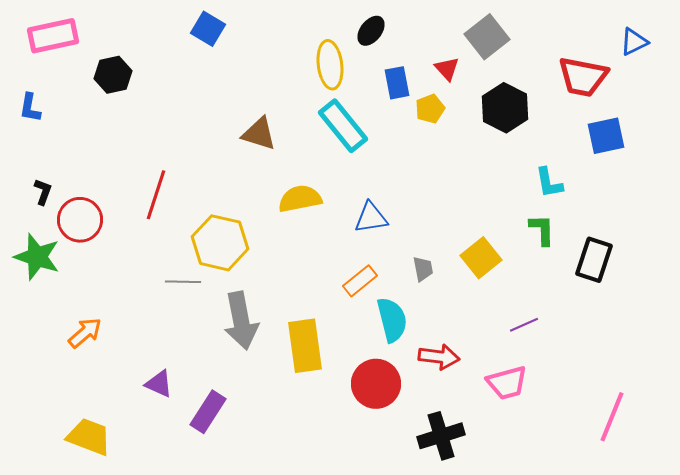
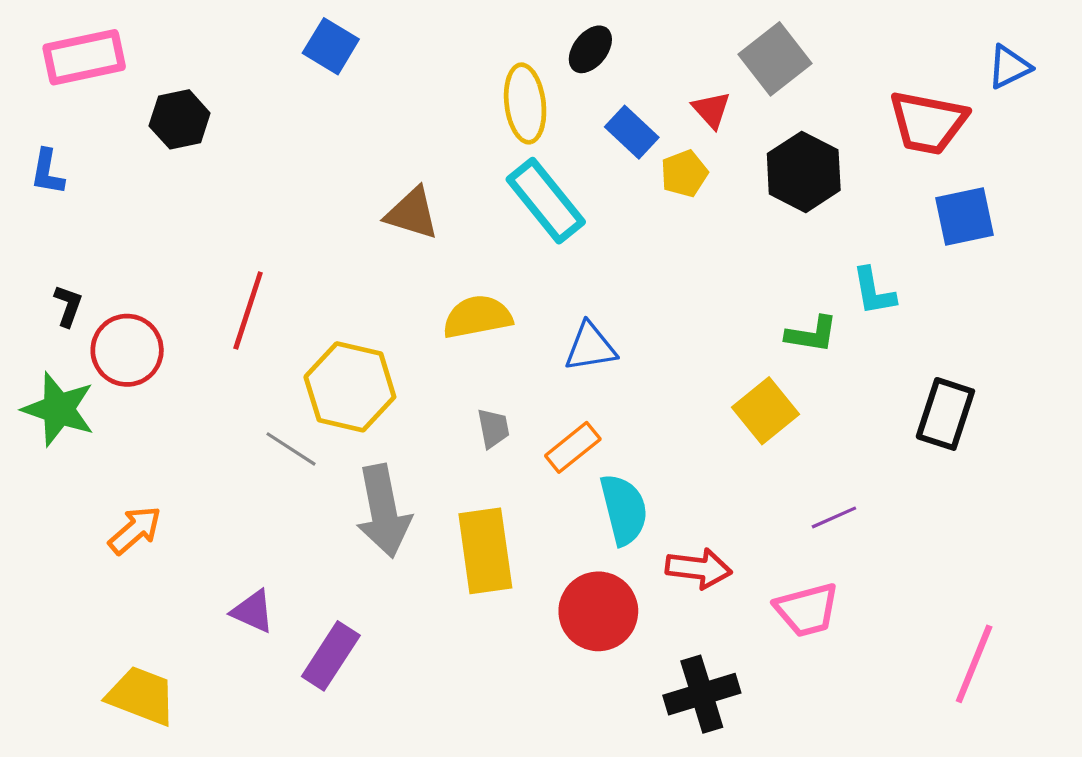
blue rectangle: (397, 83) -> (632, 132), turned -36
green L-shape: (542, 230) -> (812, 334), moved, turned 100
gray trapezoid: (423, 269) -> (493, 428), moved
gray line: (183, 282) -> (291, 449), turned 32

